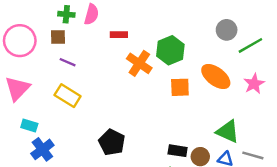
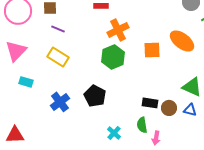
green hexagon: (170, 50) -> (113, 57), moved
orange cross: (139, 63) -> (118, 30), turned 30
blue cross: (42, 149) -> (60, 102), moved

